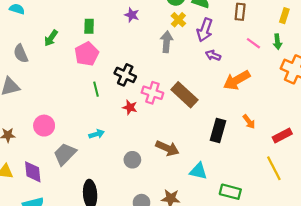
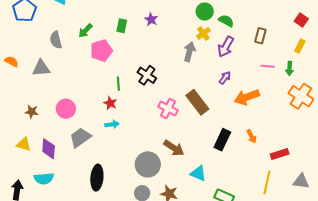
purple star: (132, 15) -> (151, 19), moved
pink line: (253, 43) -> (268, 66), turned -40
pink pentagon: (87, 54) -> (101, 51), moved
purple arrow: (213, 55) -> (225, 78), moved, turned 96
pink cross: (152, 93) -> (168, 109), moved
red star: (130, 107) -> (110, 103), moved
gray circle: (132, 160) -> (148, 164), moved, size x1.6
yellow line: (274, 168) -> (267, 182), turned 30

